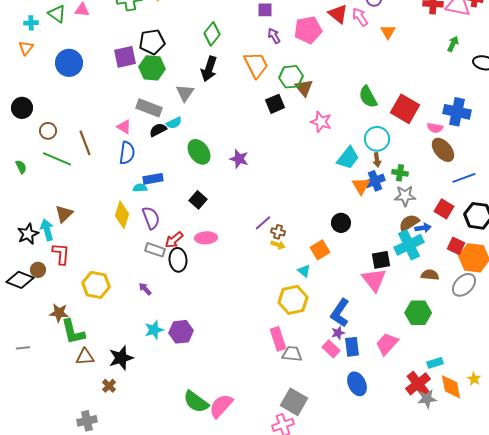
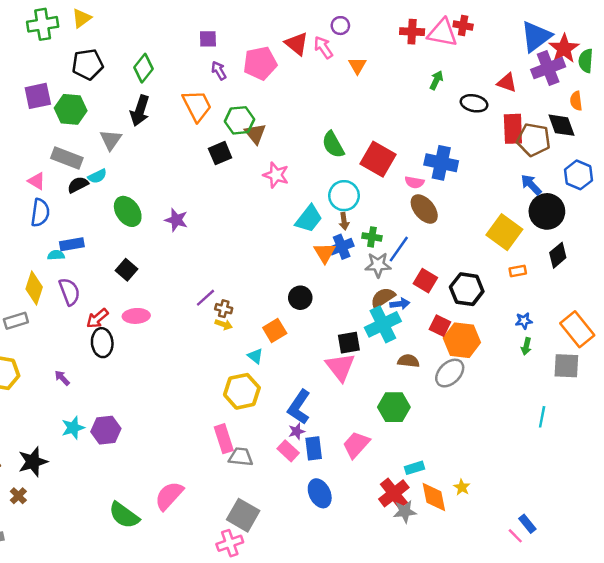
black pentagon: (152, 42) -> (88, 64), moved
blue line: (464, 178) -> (399, 249), moved, turned -35
gray rectangle: (155, 250) -> (16, 321), moved, turned -36
pink semicircle: (221, 406) -> (169, 496), moved

